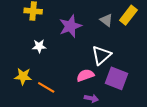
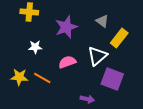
yellow rectangle: (128, 15) -> (119, 38), moved
pink semicircle: (85, 75) -> (67, 62), moved
orange line: (46, 87) -> (42, 78), moved

